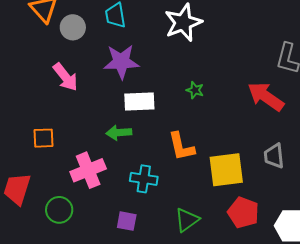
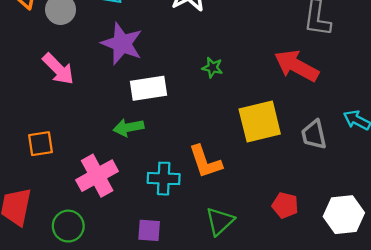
purple star: (121, 62) -> (122, 44), turned 30
orange L-shape: (181, 147) -> (205, 162), moved
yellow square: (226, 170) -> (260, 122), moved
red pentagon: (243, 213) -> (285, 205), size x0.7

